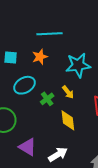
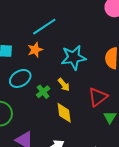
cyan line: (50, 34) -> (44, 27), turned -30

